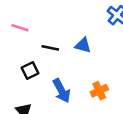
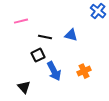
pink line: (20, 28) -> (21, 21), turned -32
black square: (30, 71) -> (38, 55), moved

